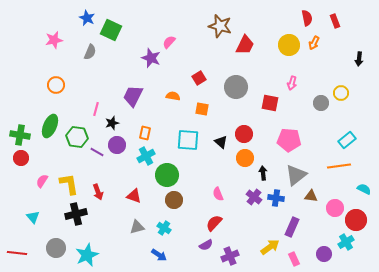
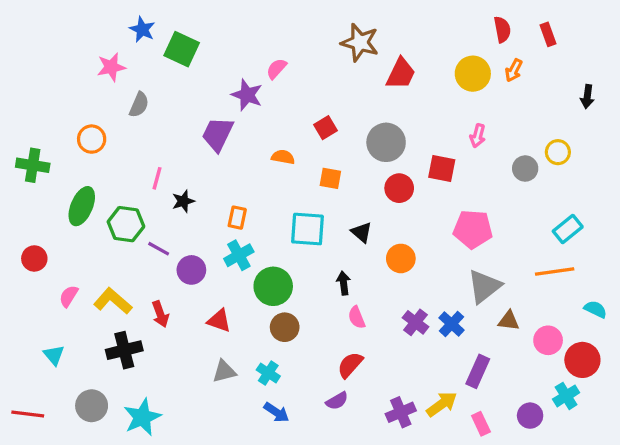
pink star: (54, 40) -> (111, 67), moved
gray semicircle: (90, 52) -> (139, 105), moved
purple trapezoid: (133, 96) -> (218, 134), moved
red circle: (244, 134) -> (399, 188), moved
green cross: (20, 135) -> (33, 165), moved
purple circle: (117, 145) -> (191, 270), moved
black arrow: (263, 173) -> (344, 283), moved
yellow L-shape: (69, 184) -> (113, 301), turned -40
blue cross: (276, 198) -> (452, 324), turned 35
blue arrow: (159, 255) -> (276, 412), moved
purple cross: (230, 256) -> (401, 412), moved

